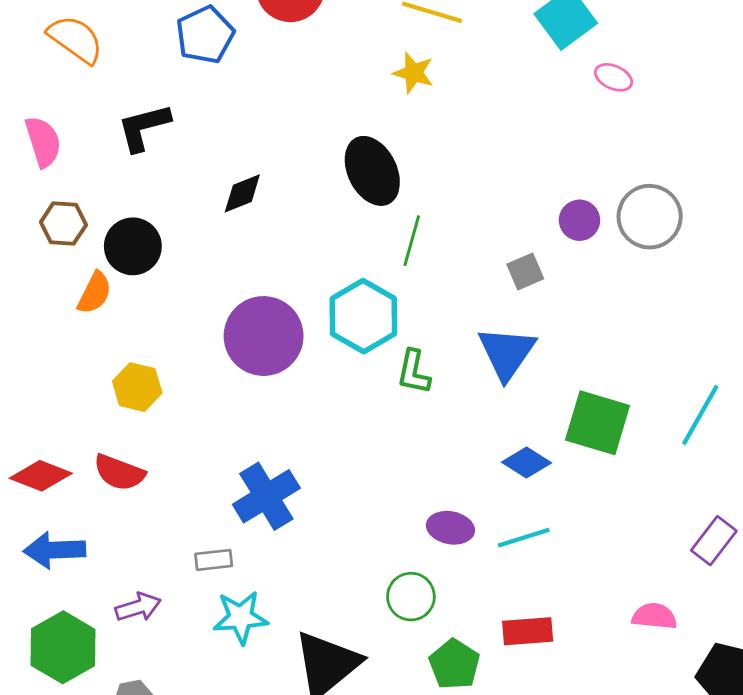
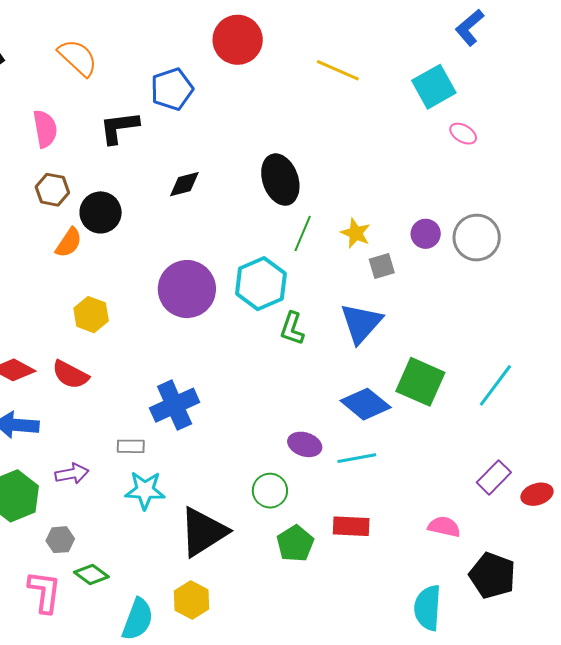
blue pentagon: (205, 35) -> (172, 89), moved
yellow star: (414, 73) -> (356, 233), moved
blue diamond: (526, 462) -> (366, 404), size x1.4

